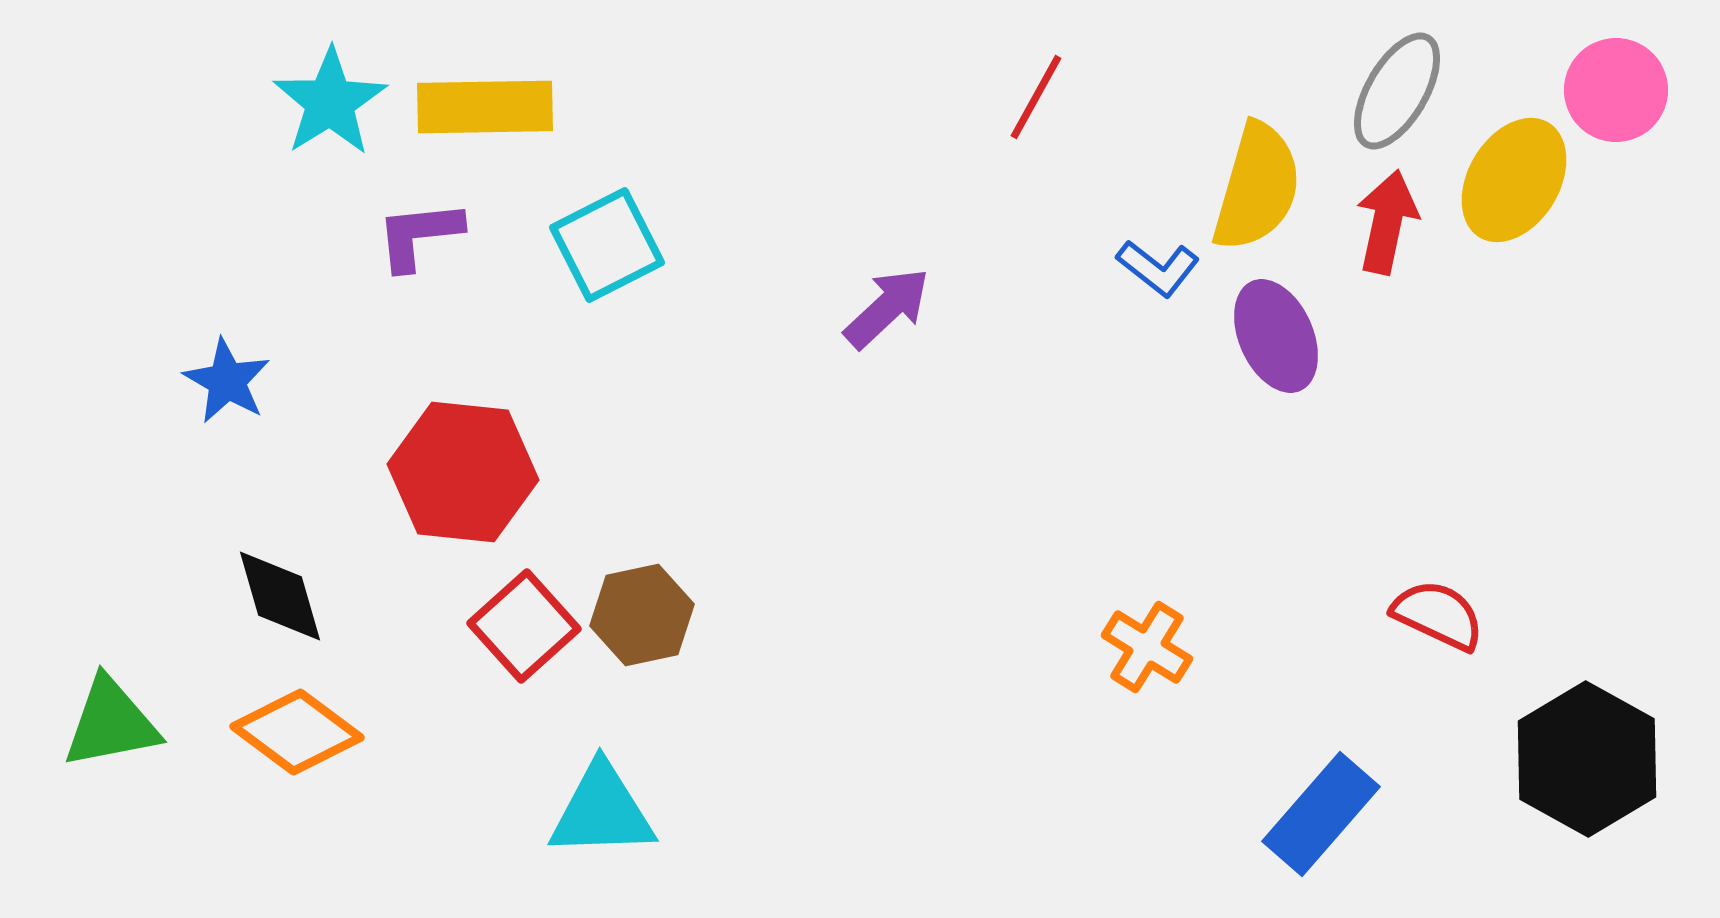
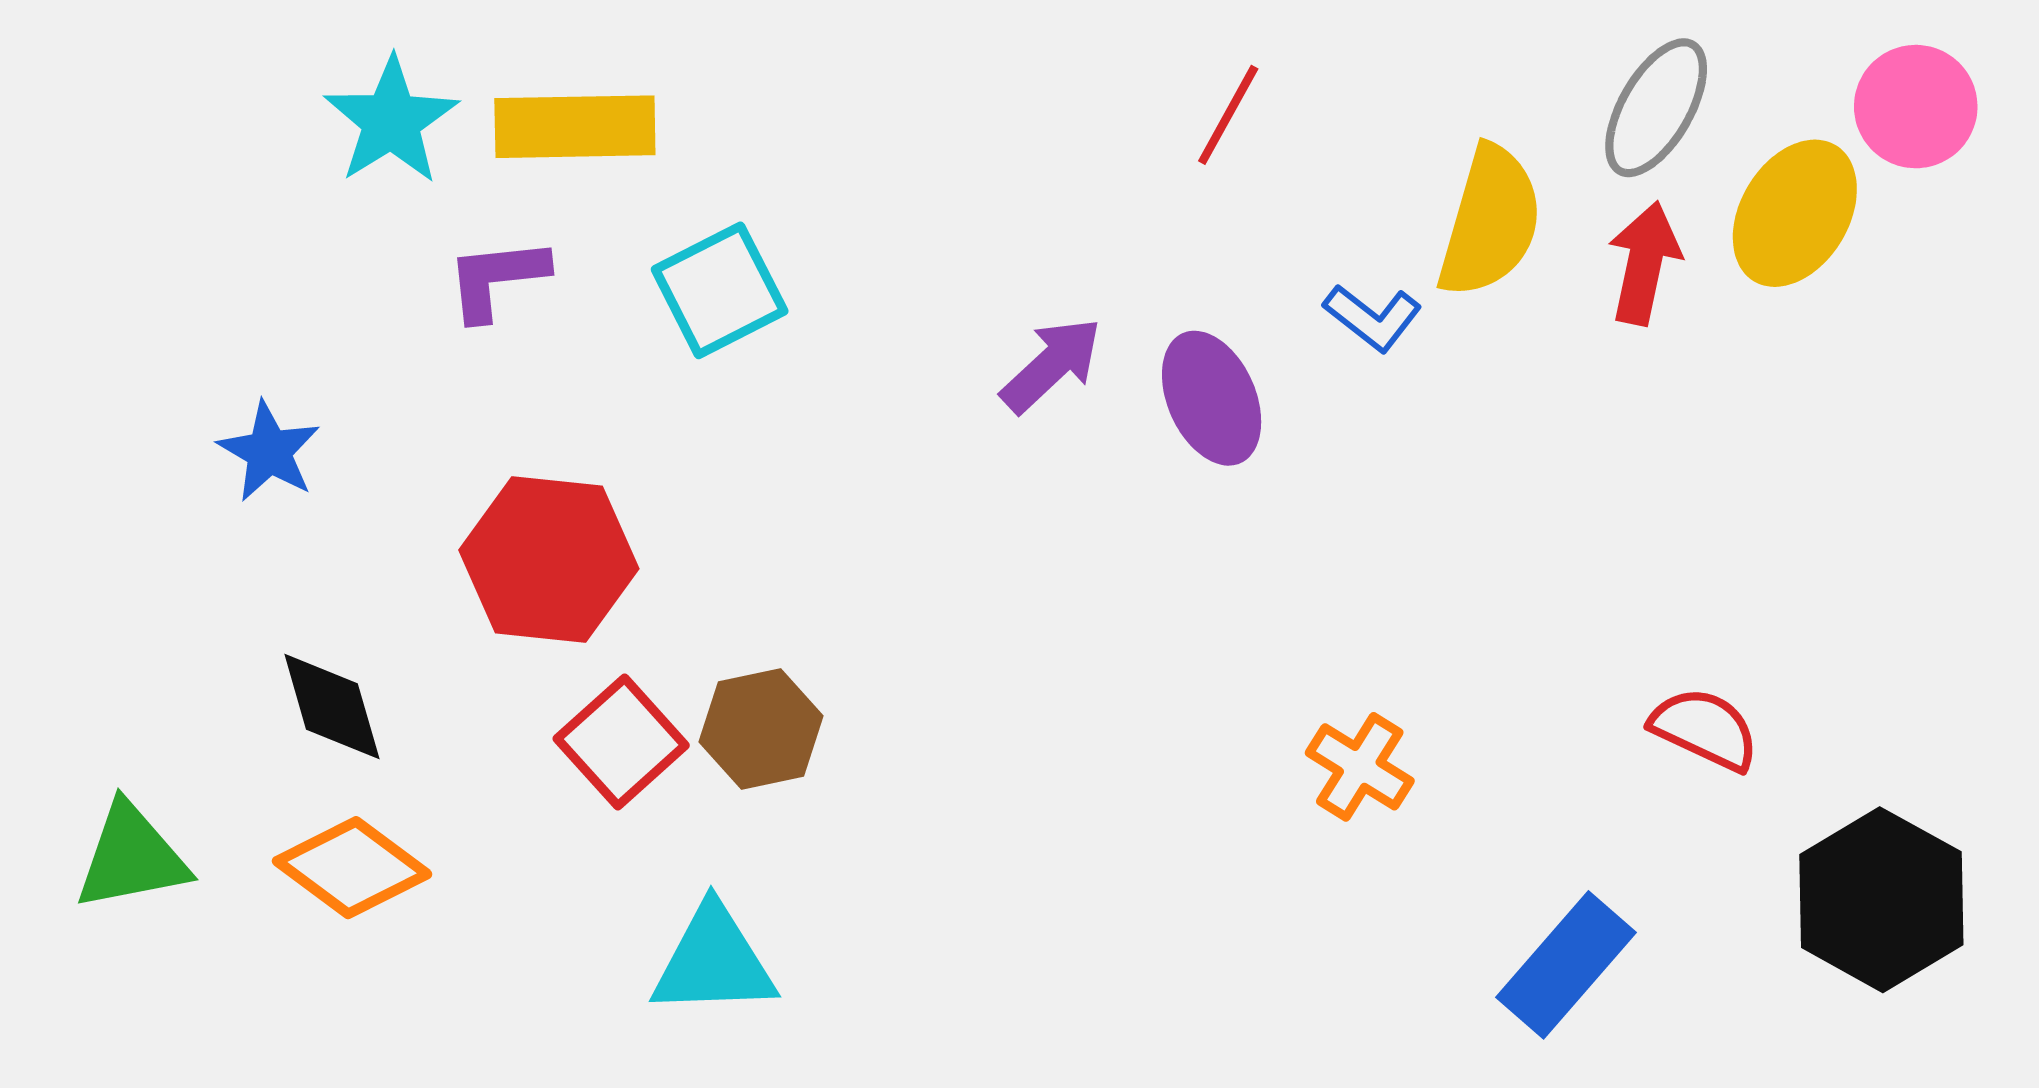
purple ellipse: (1276, 336) -> (1212, 398), moved

